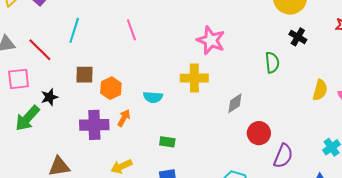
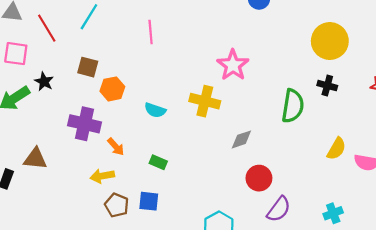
black cross: (298, 37) -> (327, 86), turned -30
green semicircle: (272, 63) -> (293, 106), size x1.4
black star: (49, 97) -> (44, 82), turned 30
orange arrow: (124, 118) -> (116, 147), moved, turned 96

